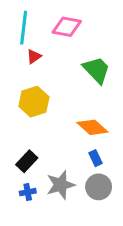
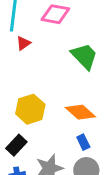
yellow hexagon: (34, 102) -> (30, 109), moved

